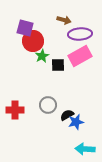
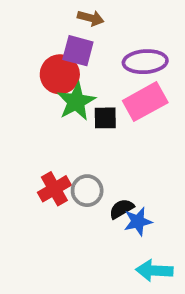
brown arrow: (64, 20) -> (91, 18), moved
purple square: (25, 28) -> (78, 51), moved
green star: (42, 56) -> (76, 102), size x1.5
red cross: (15, 110) -> (54, 189), moved, turned -30

